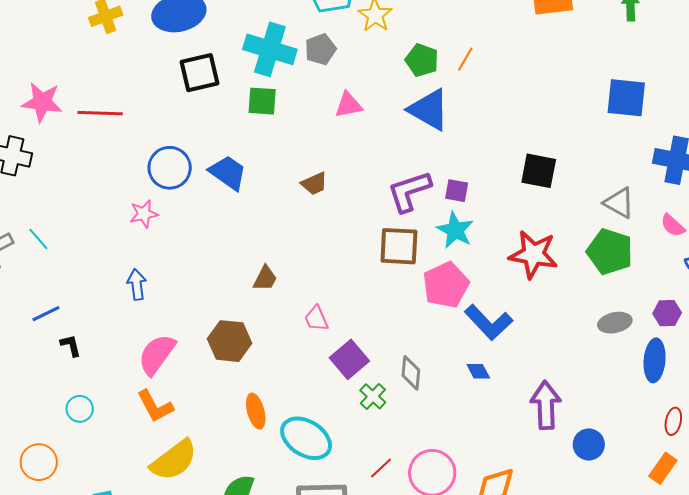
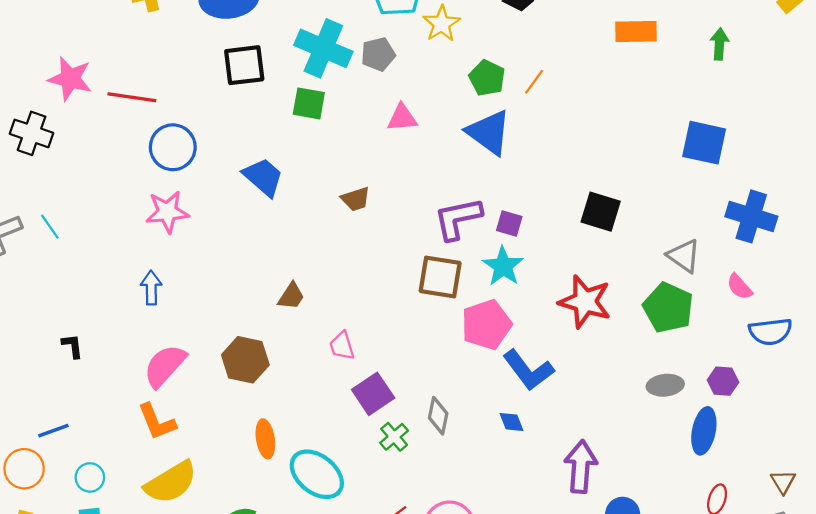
blue circle: (170, 168) -> (173, 147), moved
pink star: (144, 214) -> (167, 212), size x1.4
blue line: (46, 314) -> (53, 431), moved
cyan circle: (80, 409) -> (90, 477), moved

